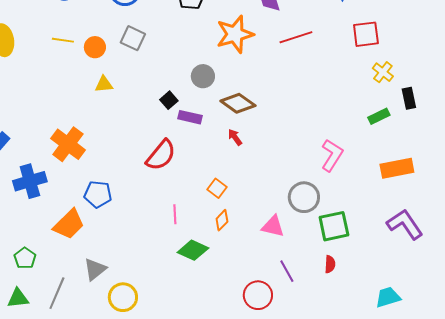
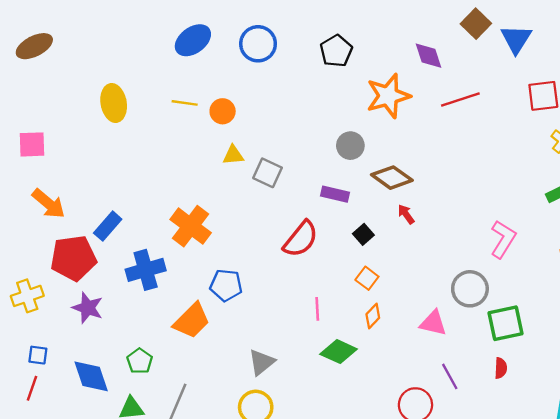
gray square: (133, 38) -> (268, 173), moved
black square: (169, 100) -> (363, 234), moved
red arrow: (235, 137) -> (406, 214), moved
gray triangle: (95, 269) -> (262, 362), moved

